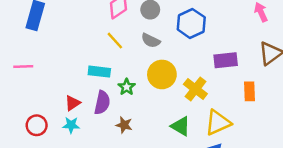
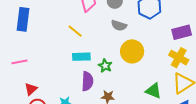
yellow line: (115, 41) -> (75, 31), moved
yellow cross: (195, 89) -> (179, 58), moved
red triangle: (73, 103) -> (31, 89), moved

